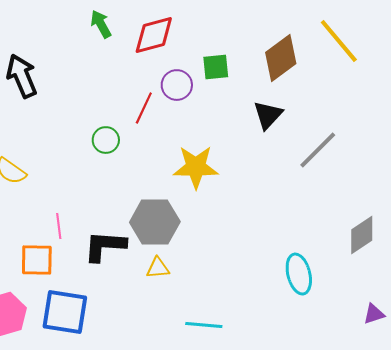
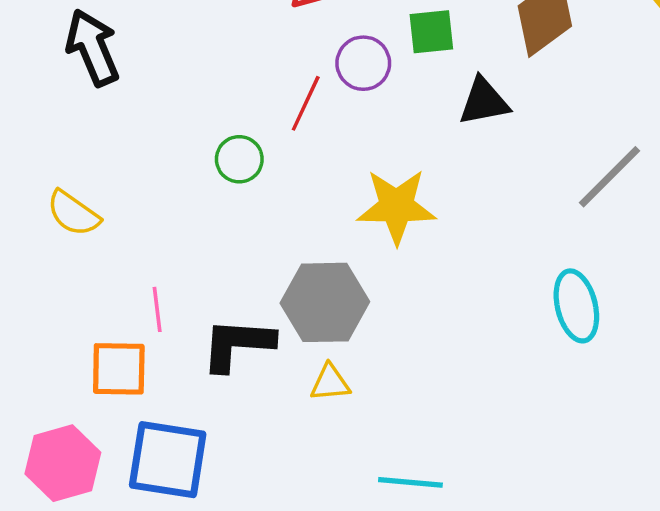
black triangle: (268, 115) -> (484, 102), moved, turned 36
cyan ellipse: (299, 274) -> (576, 306), moved

